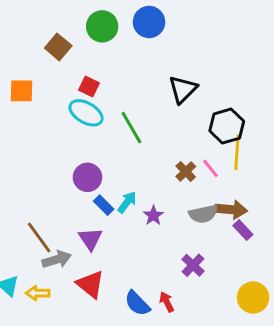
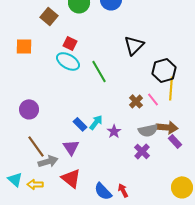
purple circle: (87, 177) -> (29, 109), moved
purple cross: (193, 265) -> (142, 151), moved

